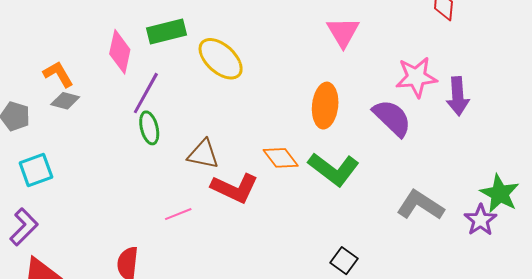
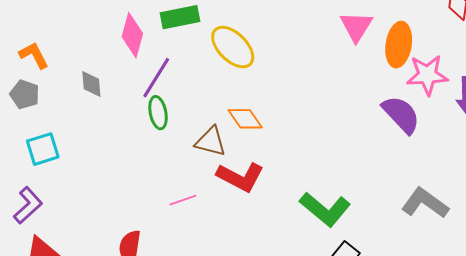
orange L-shape: (58, 74) -> (34, 55), moved
gray diamond: (65, 101) -> (91, 84), moved, turned 68
orange ellipse: (325, 106) -> (399, 45), moved
orange diamond: (281, 158) -> (245, 119), moved
green L-shape: (334, 169) -> (325, 209), moved

